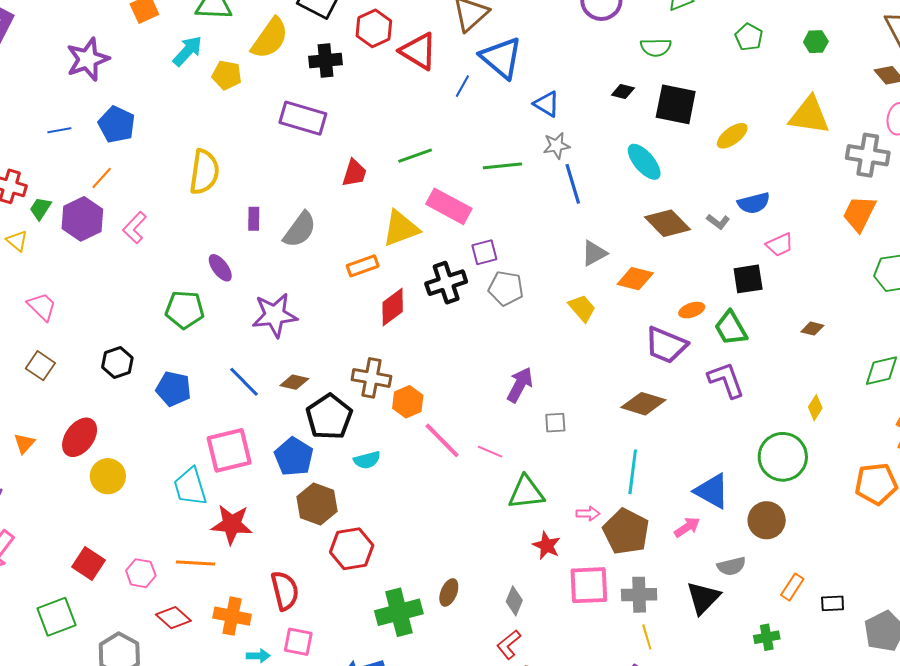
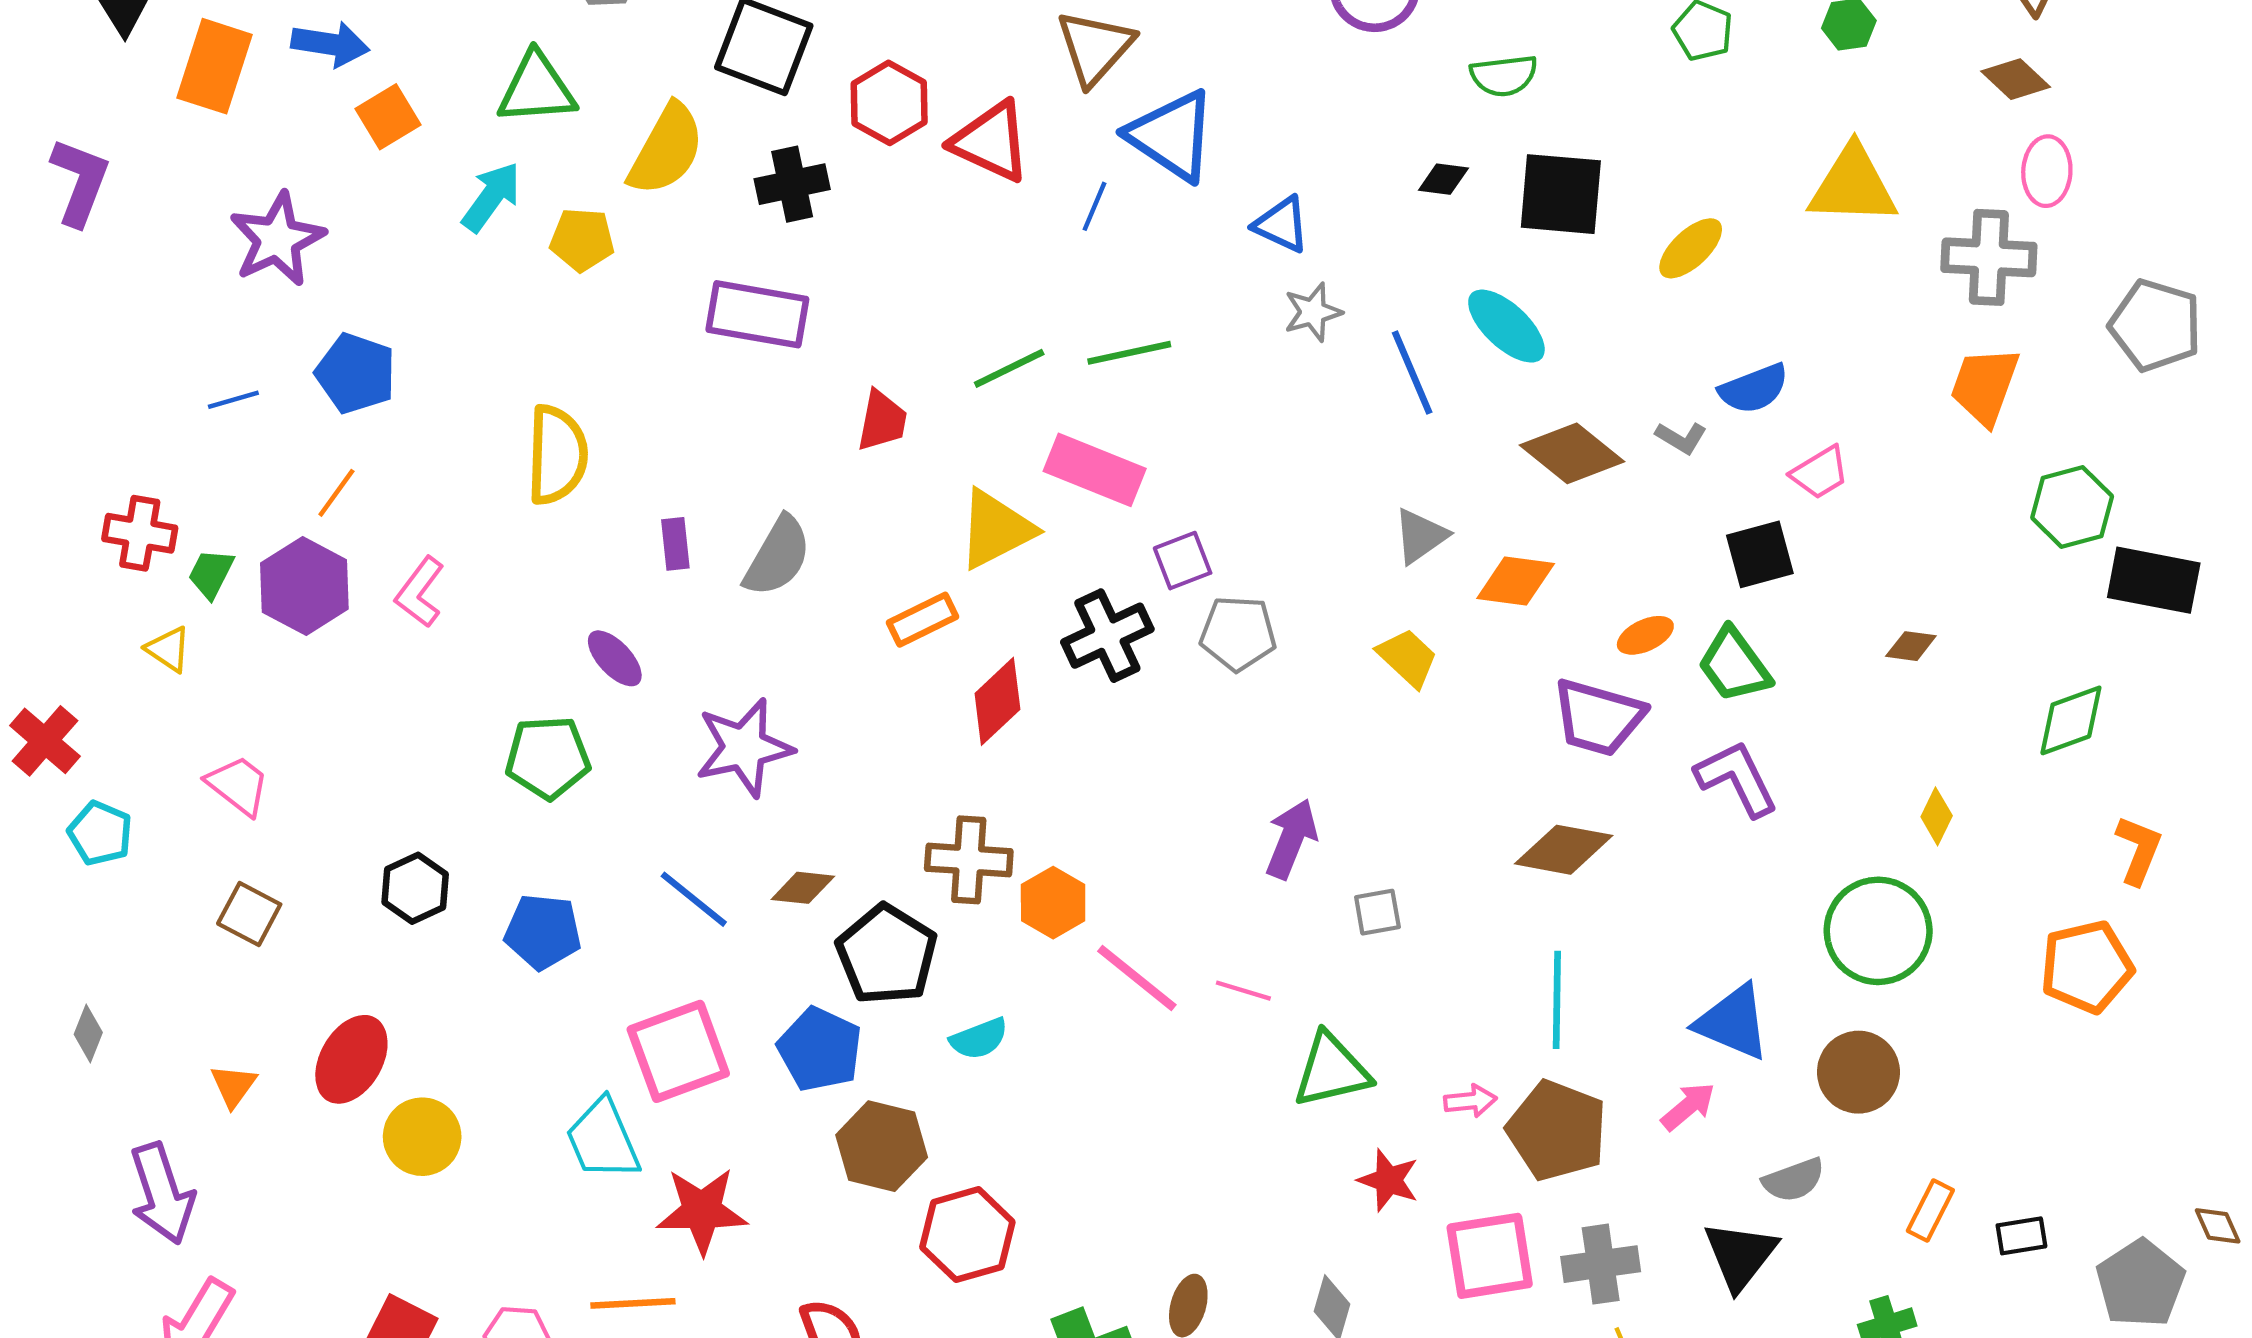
green line: (502, 166) -> (1129, 353), moved
blue line: (573, 184) -> (1412, 372), moved

